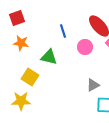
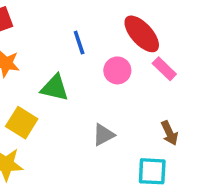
gray triangle: (93, 85) -> (103, 135), moved

